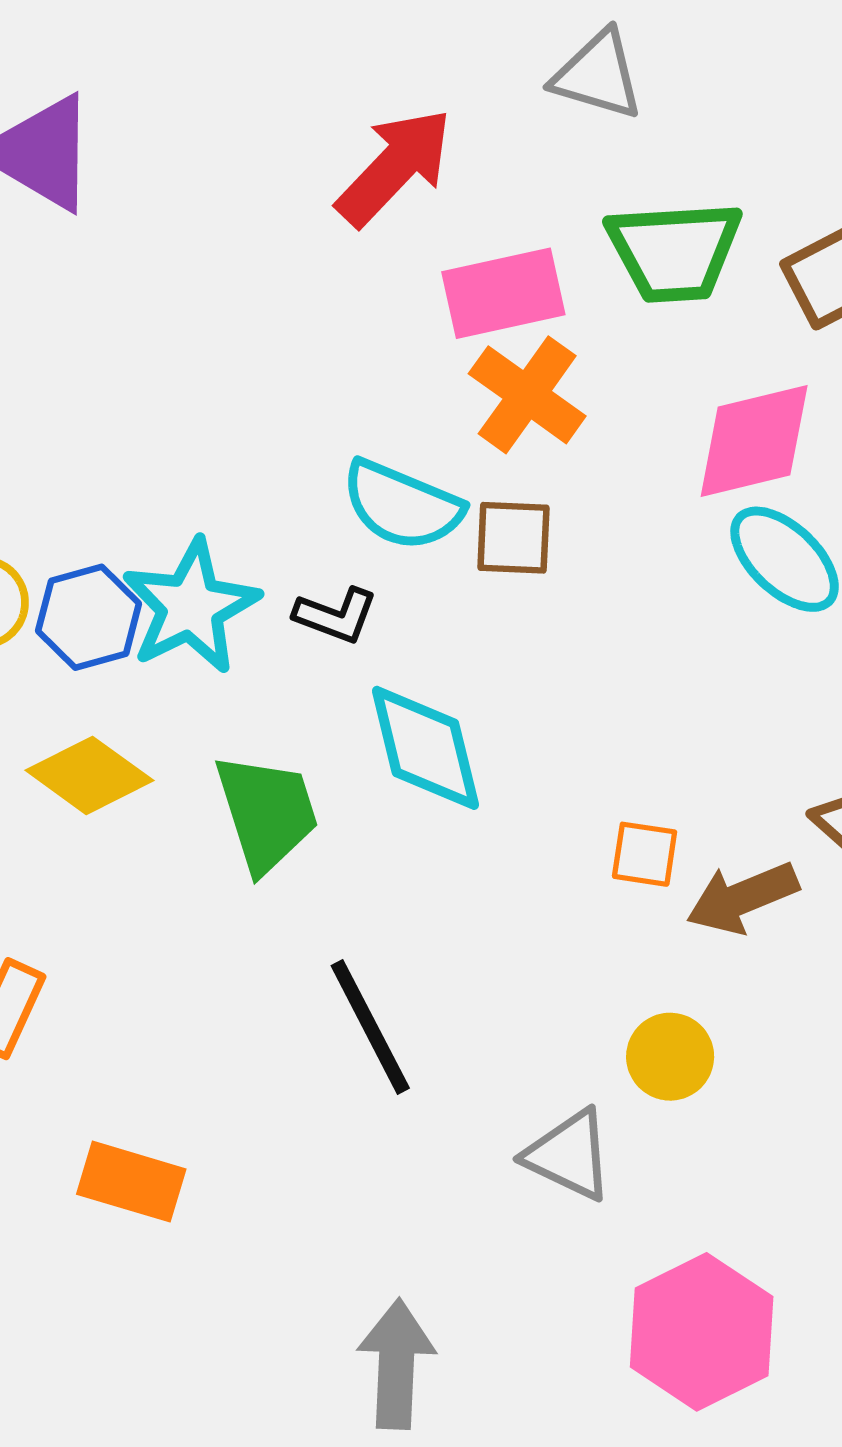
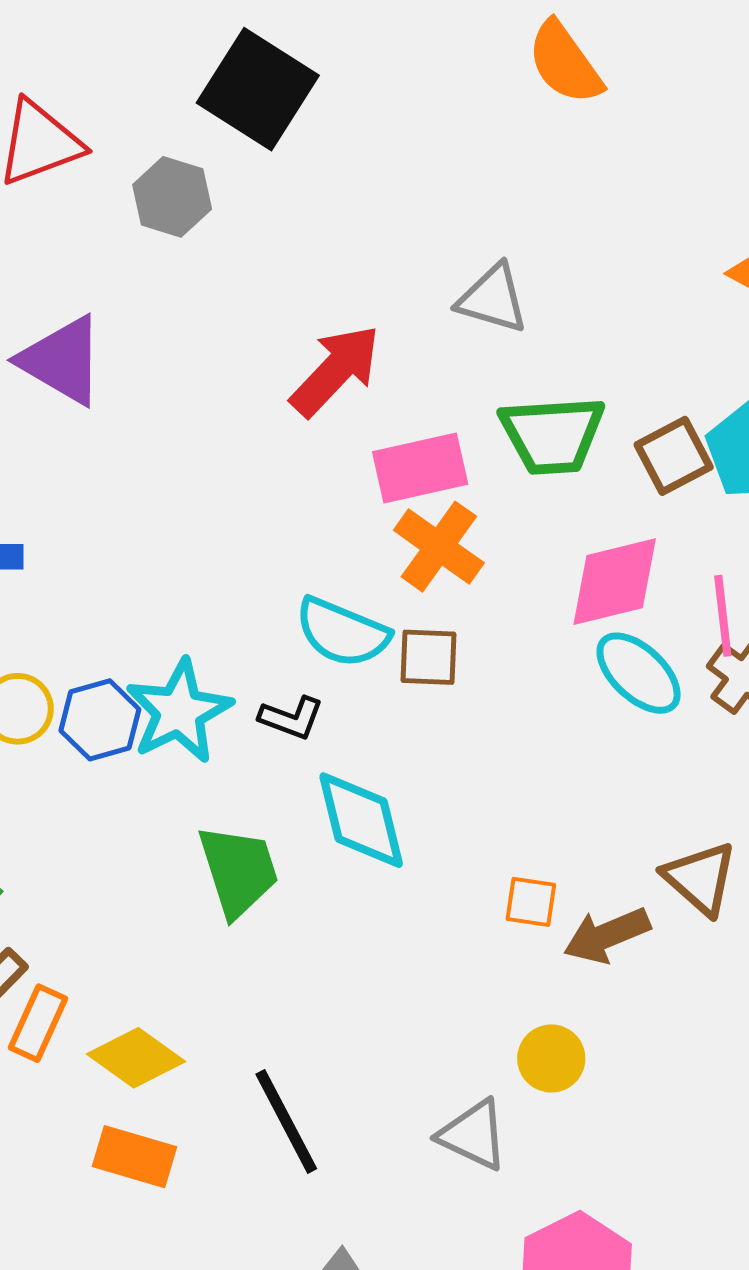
yellow diamond: (89, 775) -> (136, 1058), moved
black line: (370, 1027) -> (286, 1121), moved

